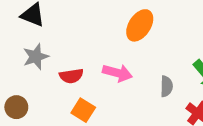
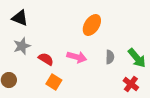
red semicircle: (71, 76) -> (46, 59), turned -140
gray semicircle: (166, 86) -> (110, 57), moved

